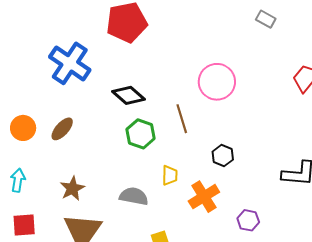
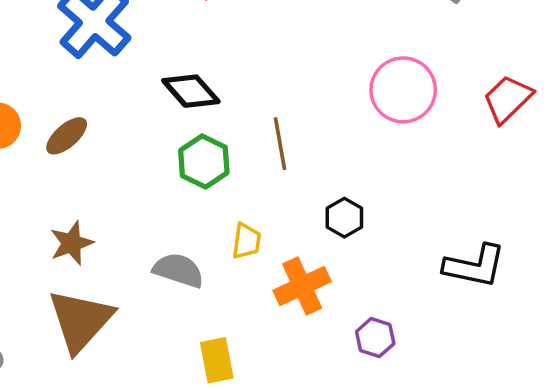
pink circle: (217, 82) -> (403, 90), moved

